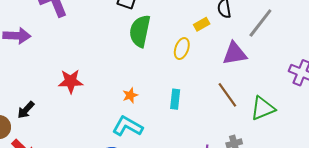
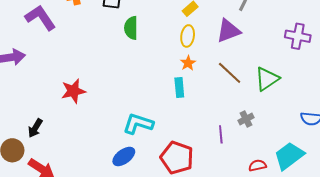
green semicircle: (140, 31) -> (131, 28), size x0.7
yellow ellipse: (182, 49) -> (188, 36), moved
orange star: (130, 95) -> (188, 63), moved

